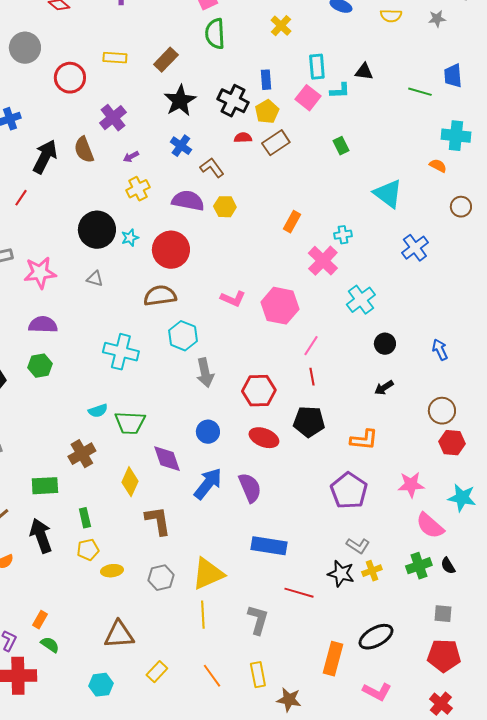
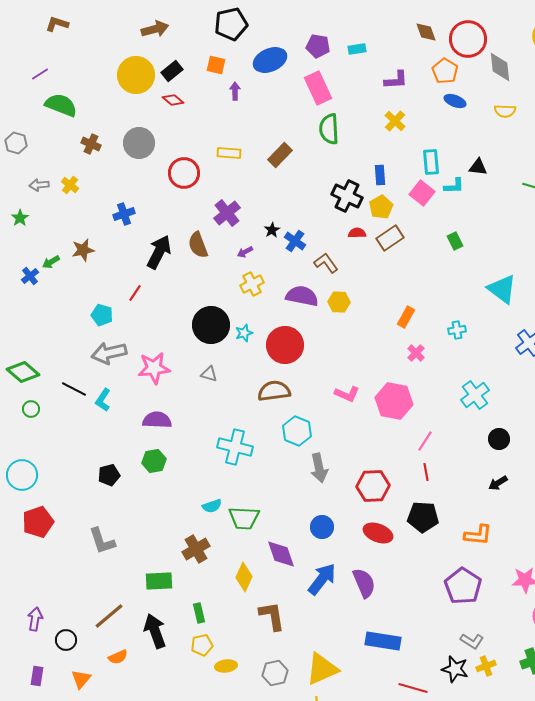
black star: (180, 101) -> (272, 230), moved, size x0.5
pink cross: (323, 261) -> (416, 353), moved, size x0.6

